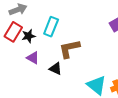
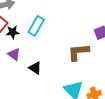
brown L-shape: (69, 49) -> (78, 52), moved

